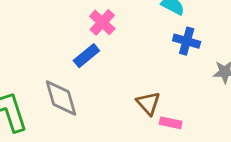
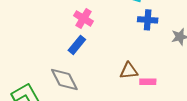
brown triangle: (148, 103) -> (129, 71), turned -42

